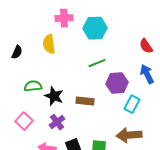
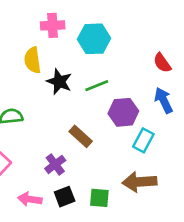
black star: (54, 96) -> (59, 82), moved
brown rectangle: (85, 101) -> (81, 136), turned 36
purple cross: (57, 122) -> (55, 164), moved

